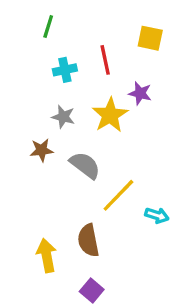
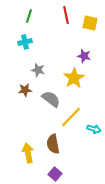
red line: (105, 60) -> (66, 15), moved
cyan cross: (65, 70) -> (25, 42), moved
yellow star: (110, 115) -> (74, 78), moved

